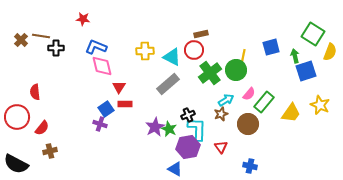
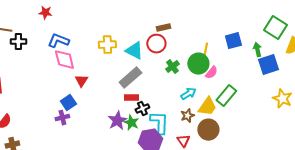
green cross: (210, 73) -> (172, 67), size x0.6
pink semicircle: (249, 94) -> (211, 73), moved
red rectangle: (125, 104) -> (131, 98), moved
yellow trapezoid: (291, 113) -> (207, 107), moved
brown star: (221, 114) -> (187, 116), moved
black cross: (188, 115) -> (142, 109), moved
purple cross: (100, 124) -> (62, 118), turned -32
brown circle: (248, 124) -> (208, 130), moved

